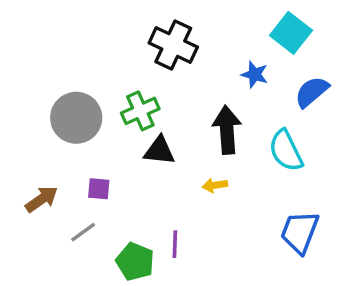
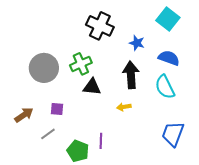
blue star: (255, 74) -> (137, 43), moved
blue semicircle: (312, 92) -> (169, 58), moved, turned 60

